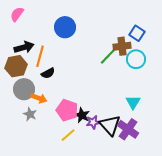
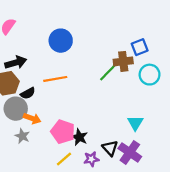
blue square: (137, 33) -> (140, 47), turned 35
orange line: (40, 56) -> (55, 79), moved, turned 65
cyan circle: (136, 59) -> (150, 75), moved
black semicircle: (48, 73) -> (28, 93), moved
purple star: (93, 122) -> (91, 159), moved
black triangle: (110, 125) -> (110, 148), size x0.7

